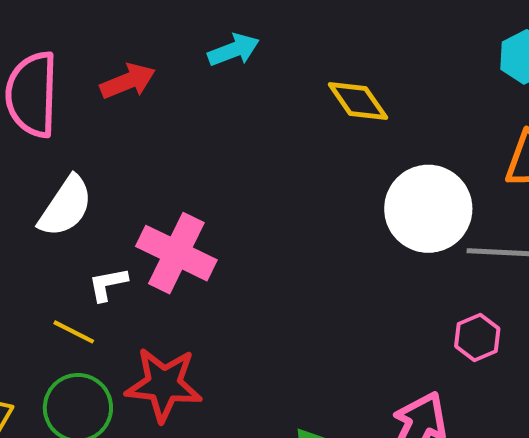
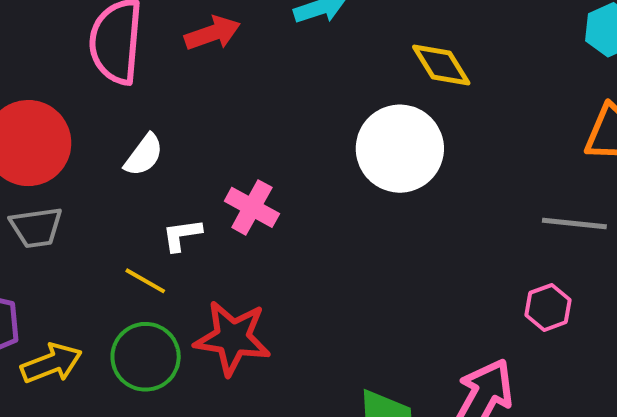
white semicircle: (66, 206) -> (144, 155), size x0.7
white circle: (428, 209) -> (400, 149), moved
pink cross: (176, 253) -> (252, 207), size x0.7

